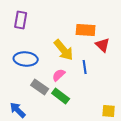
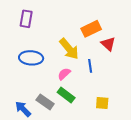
orange rectangle: (86, 30) -> (91, 29), turned -30
gray rectangle: (40, 87) -> (45, 102), moved
yellow square: (109, 111) -> (102, 103), moved

